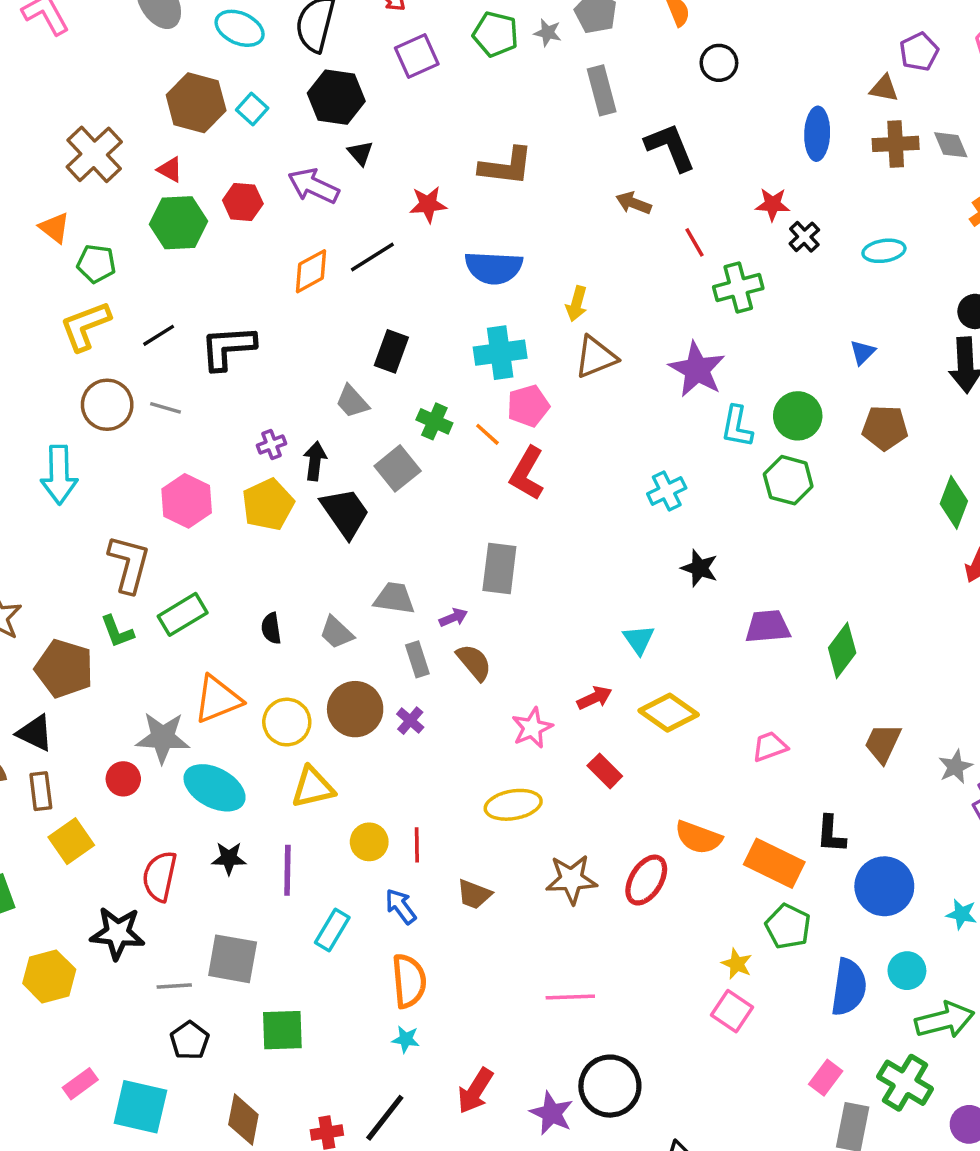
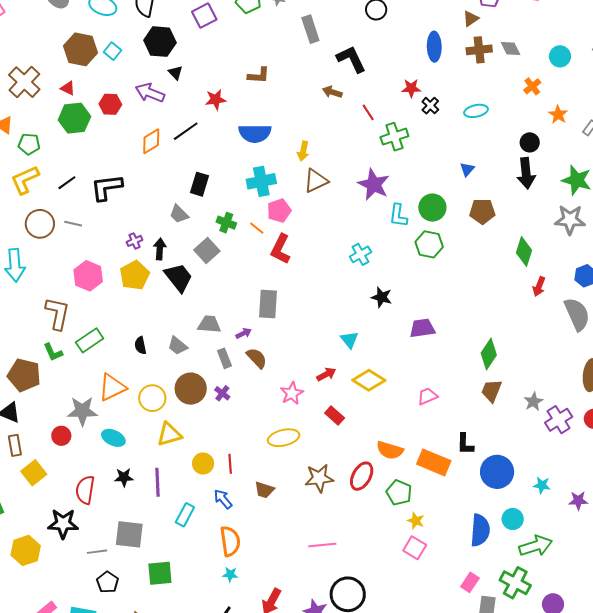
brown triangle: (884, 88) -> (471, 19), turned -42
brown L-shape: (506, 166) -> (259, 75), size x0.7
green diamond: (842, 650) -> (489, 354), moved
cyan ellipse: (215, 788) -> (113, 438), size x0.7
green pentagon: (788, 926) -> (399, 493), moved

